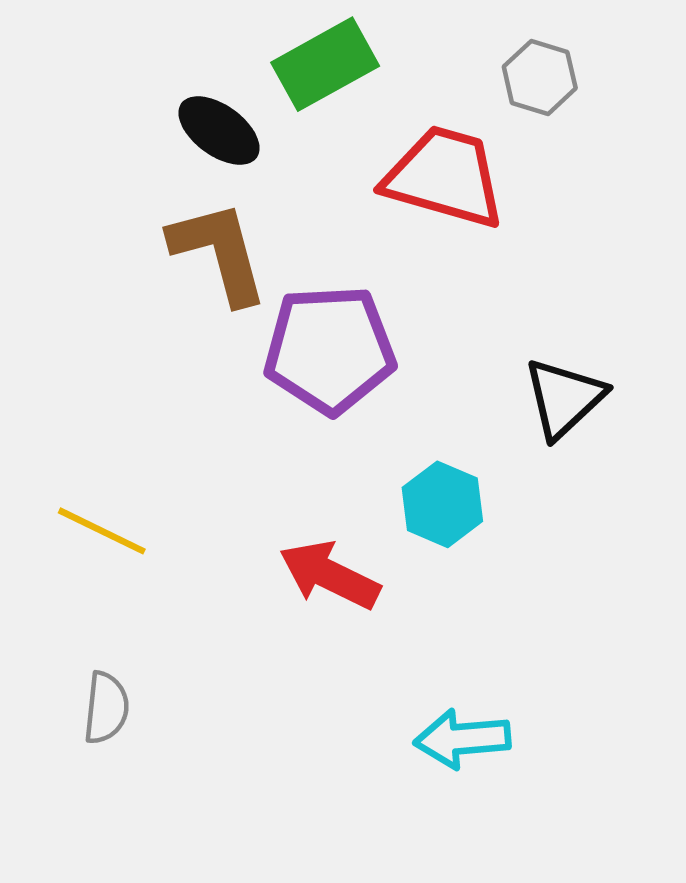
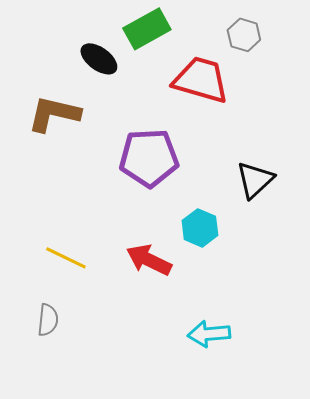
brown L-shape: (219, 252) -> (54, 114), moved, turned -62
yellow line: (102, 531) -> (66, 258), moved

